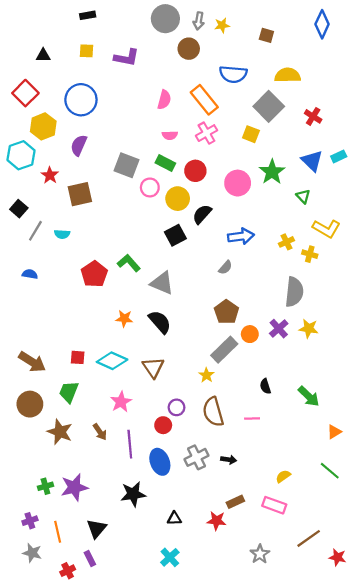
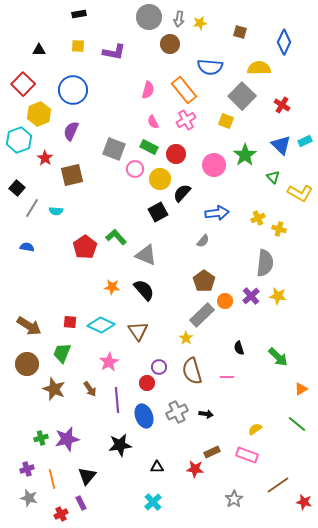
blue diamond: (322, 24) -> (284, 42), moved
pink semicircle: (170, 135) -> (153, 122), turned 64
yellow L-shape: (326, 229) -> (300, 193), moved

